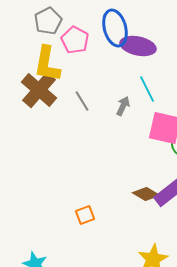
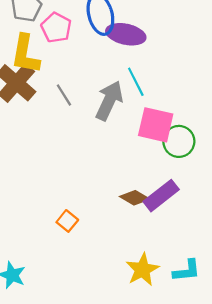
gray arrow: (123, 106) -> (109, 101), size x1.8
orange square: (85, 215) -> (67, 221), turned -30

